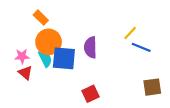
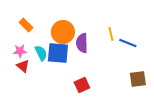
orange rectangle: (41, 18) -> (26, 25), moved
yellow line: (130, 33) -> (111, 34), moved, turned -56
orange circle: (49, 42) -> (63, 32), moved

